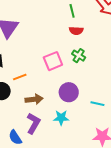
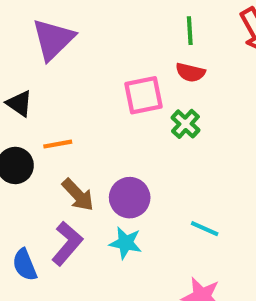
pink square: (53, 61) -> (143, 95), moved
purple circle: (69, 92) -> (130, 198), moved
brown arrow: (34, 99) -> (78, 195), turned 42

